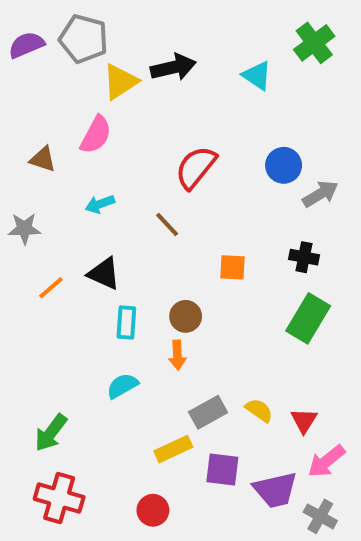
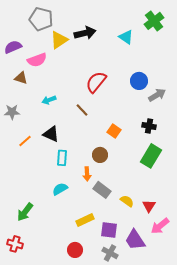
purple semicircle: (26, 45) -> (13, 47), moved
pink semicircle: (96, 135) -> (37, 60), moved, turned 42
orange square: (233, 267) -> (114, 131), turned 32
brown circle: (186, 316) -> (100, 155), moved
gray rectangle: (208, 412) -> (102, 190), moved, turned 66
purple trapezoid: (275, 490) -> (135, 240), turned 70
red cross: (59, 498) -> (15, 244), moved, size x0.7
gray cross: (320, 516) -> (110, 253), moved

